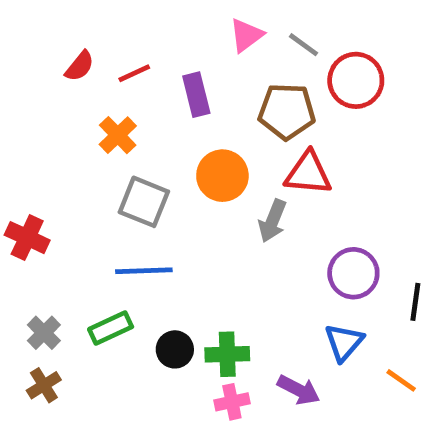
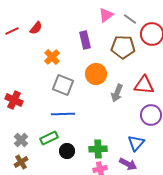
red line: (134, 73) -> (12, 31), moved
red triangle: (308, 173) -> (144, 85), moved
blue triangle: (344, 342) -> (136, 143), moved
black circle: (175, 349) -> (67, 151), moved

